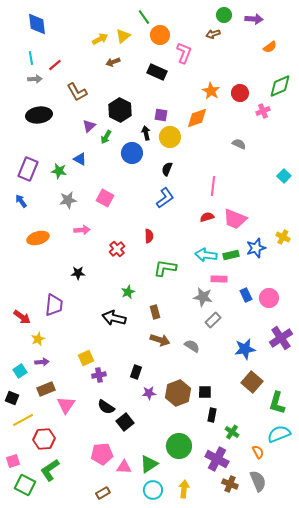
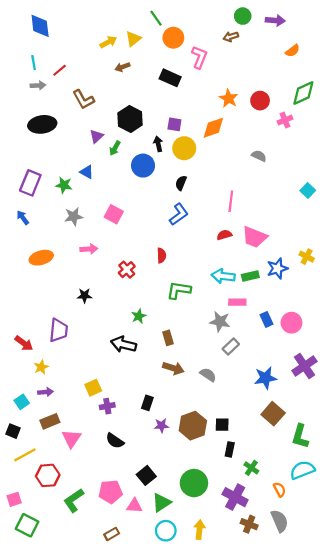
black square: (125, 422) -> (146, 475), moved
green L-shape: (50, 470) -> (74, 500), moved

